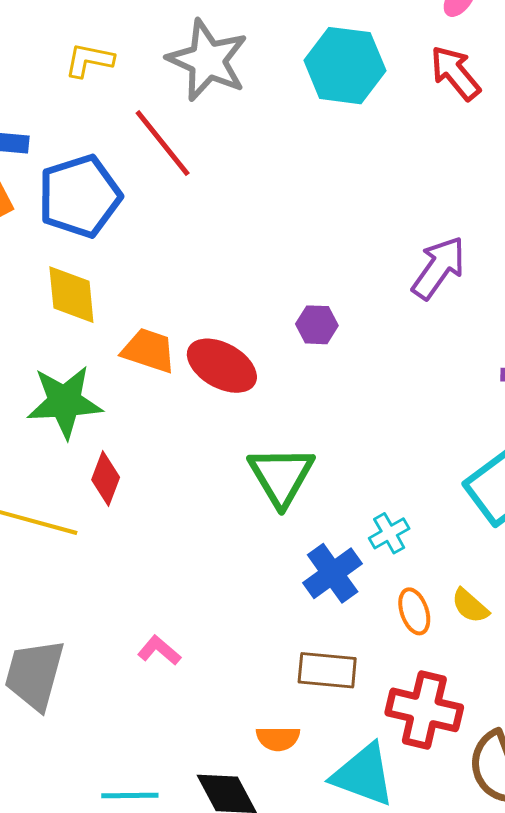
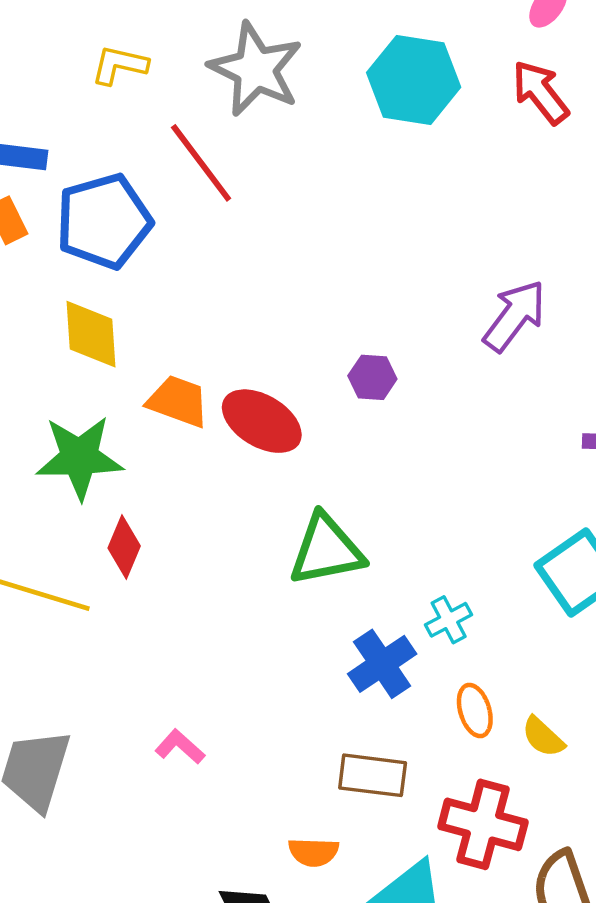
green triangle: (281, 476) -> (326, 550), turned 48
yellow semicircle: (470, 606) -> (543, 737), moved

